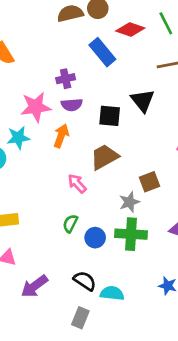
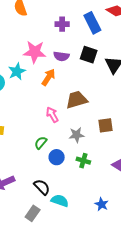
purple cross: (66, 79) -> (62, 24), moved
black square: (110, 116) -> (89, 55), moved
cyan star: (18, 138) -> (17, 71), turned -30
gray star: (129, 202) -> (77, 135), moved
green cross: (131, 234) -> (83, 161), size x0.6

